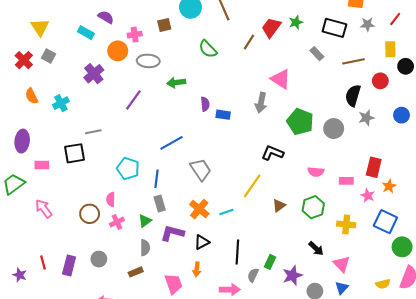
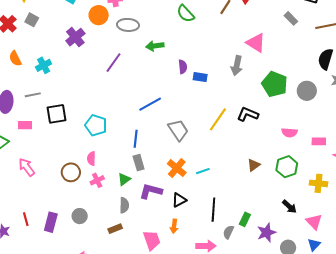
gray line: (93, 132) -> (33, 95), moved
cyan pentagon: (128, 169) -> (96, 125), moved
yellow line: (252, 186) -> (218, 119), moved

